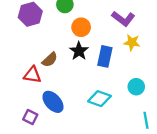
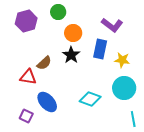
yellow star: (132, 42) -> (122, 60), moved
blue rectangle: (105, 56) -> (100, 49), moved
cyan circle: (136, 87) -> (124, 88), size x1.5

